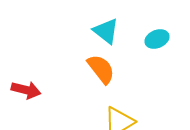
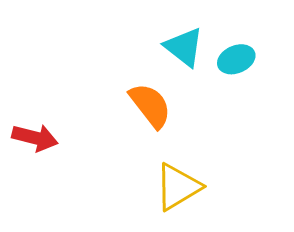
cyan triangle: (106, 31) -> (184, 47), moved

